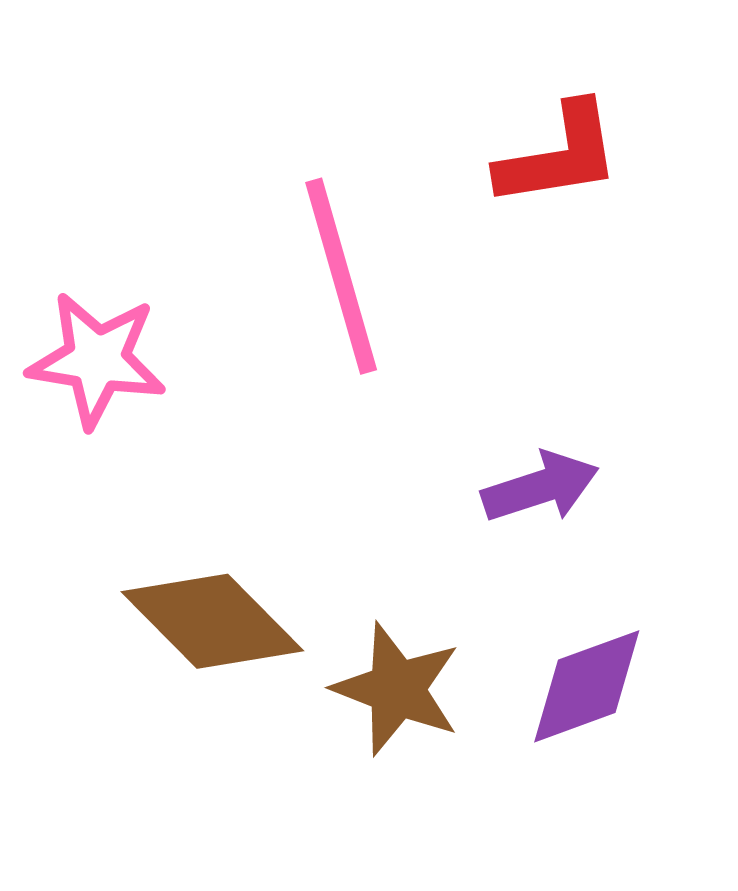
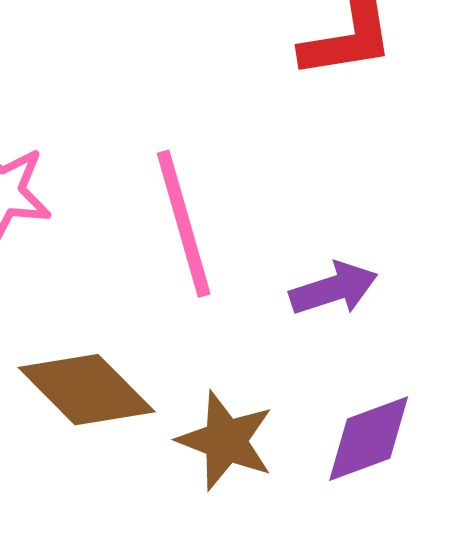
pink line: (341, 276) -> (184, 224), moved

